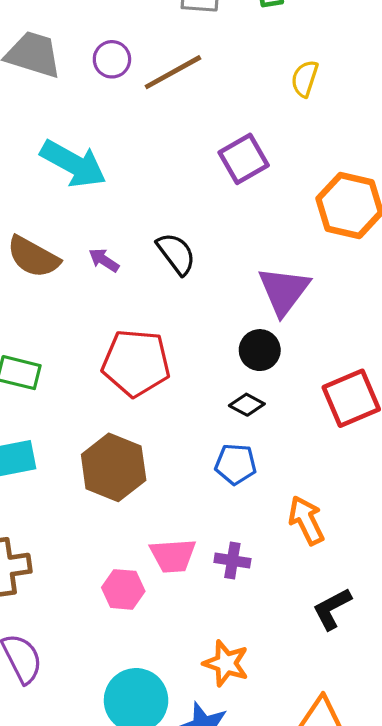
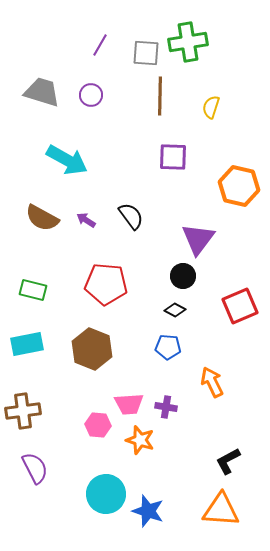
brown line: (173, 72) -> (160, 96), moved, turned -60
purple square: (244, 159) -> (173, 157), turned 32
black L-shape: (332, 609) -> (228, 461), moved
orange star: (226, 663) -> (140, 440), moved

